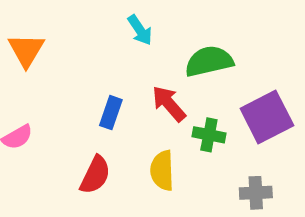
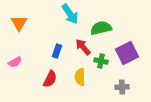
cyan arrow: (140, 30) -> (70, 14), size x1.5

